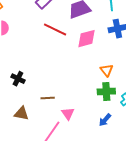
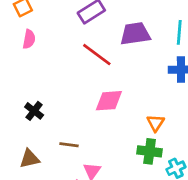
pink diamond: (86, 39) -> (109, 101), moved
brown triangle: (21, 113) -> (30, 159), turned -35

